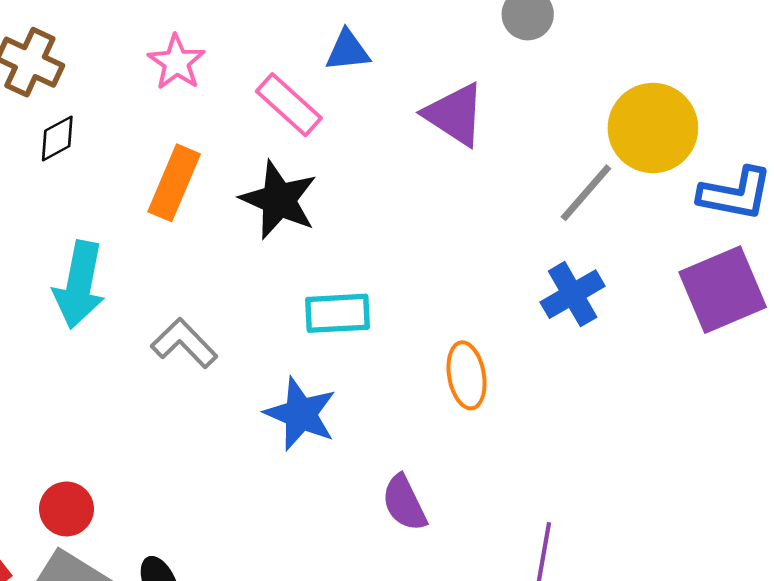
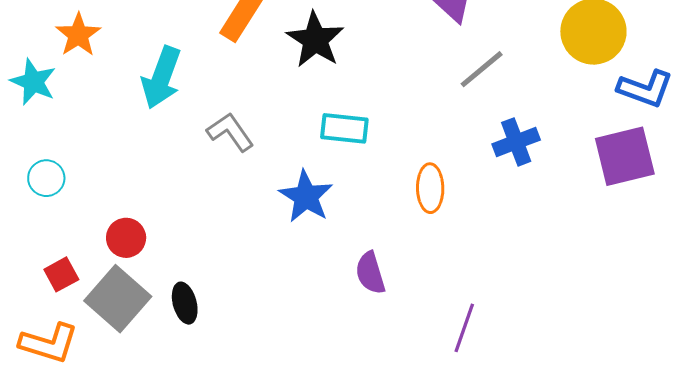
gray line: (586, 193) -> (482, 69), moved

